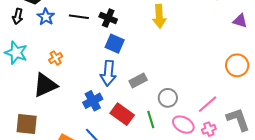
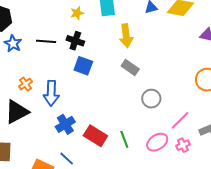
blue arrow: (108, 73) -> (51, 93), moved
gray rectangle: (138, 81) -> (130, 67), moved, turned 66
gray circle: (168, 98) -> (151, 99), moved
pink ellipse: (183, 125) -> (157, 142), turned -60

